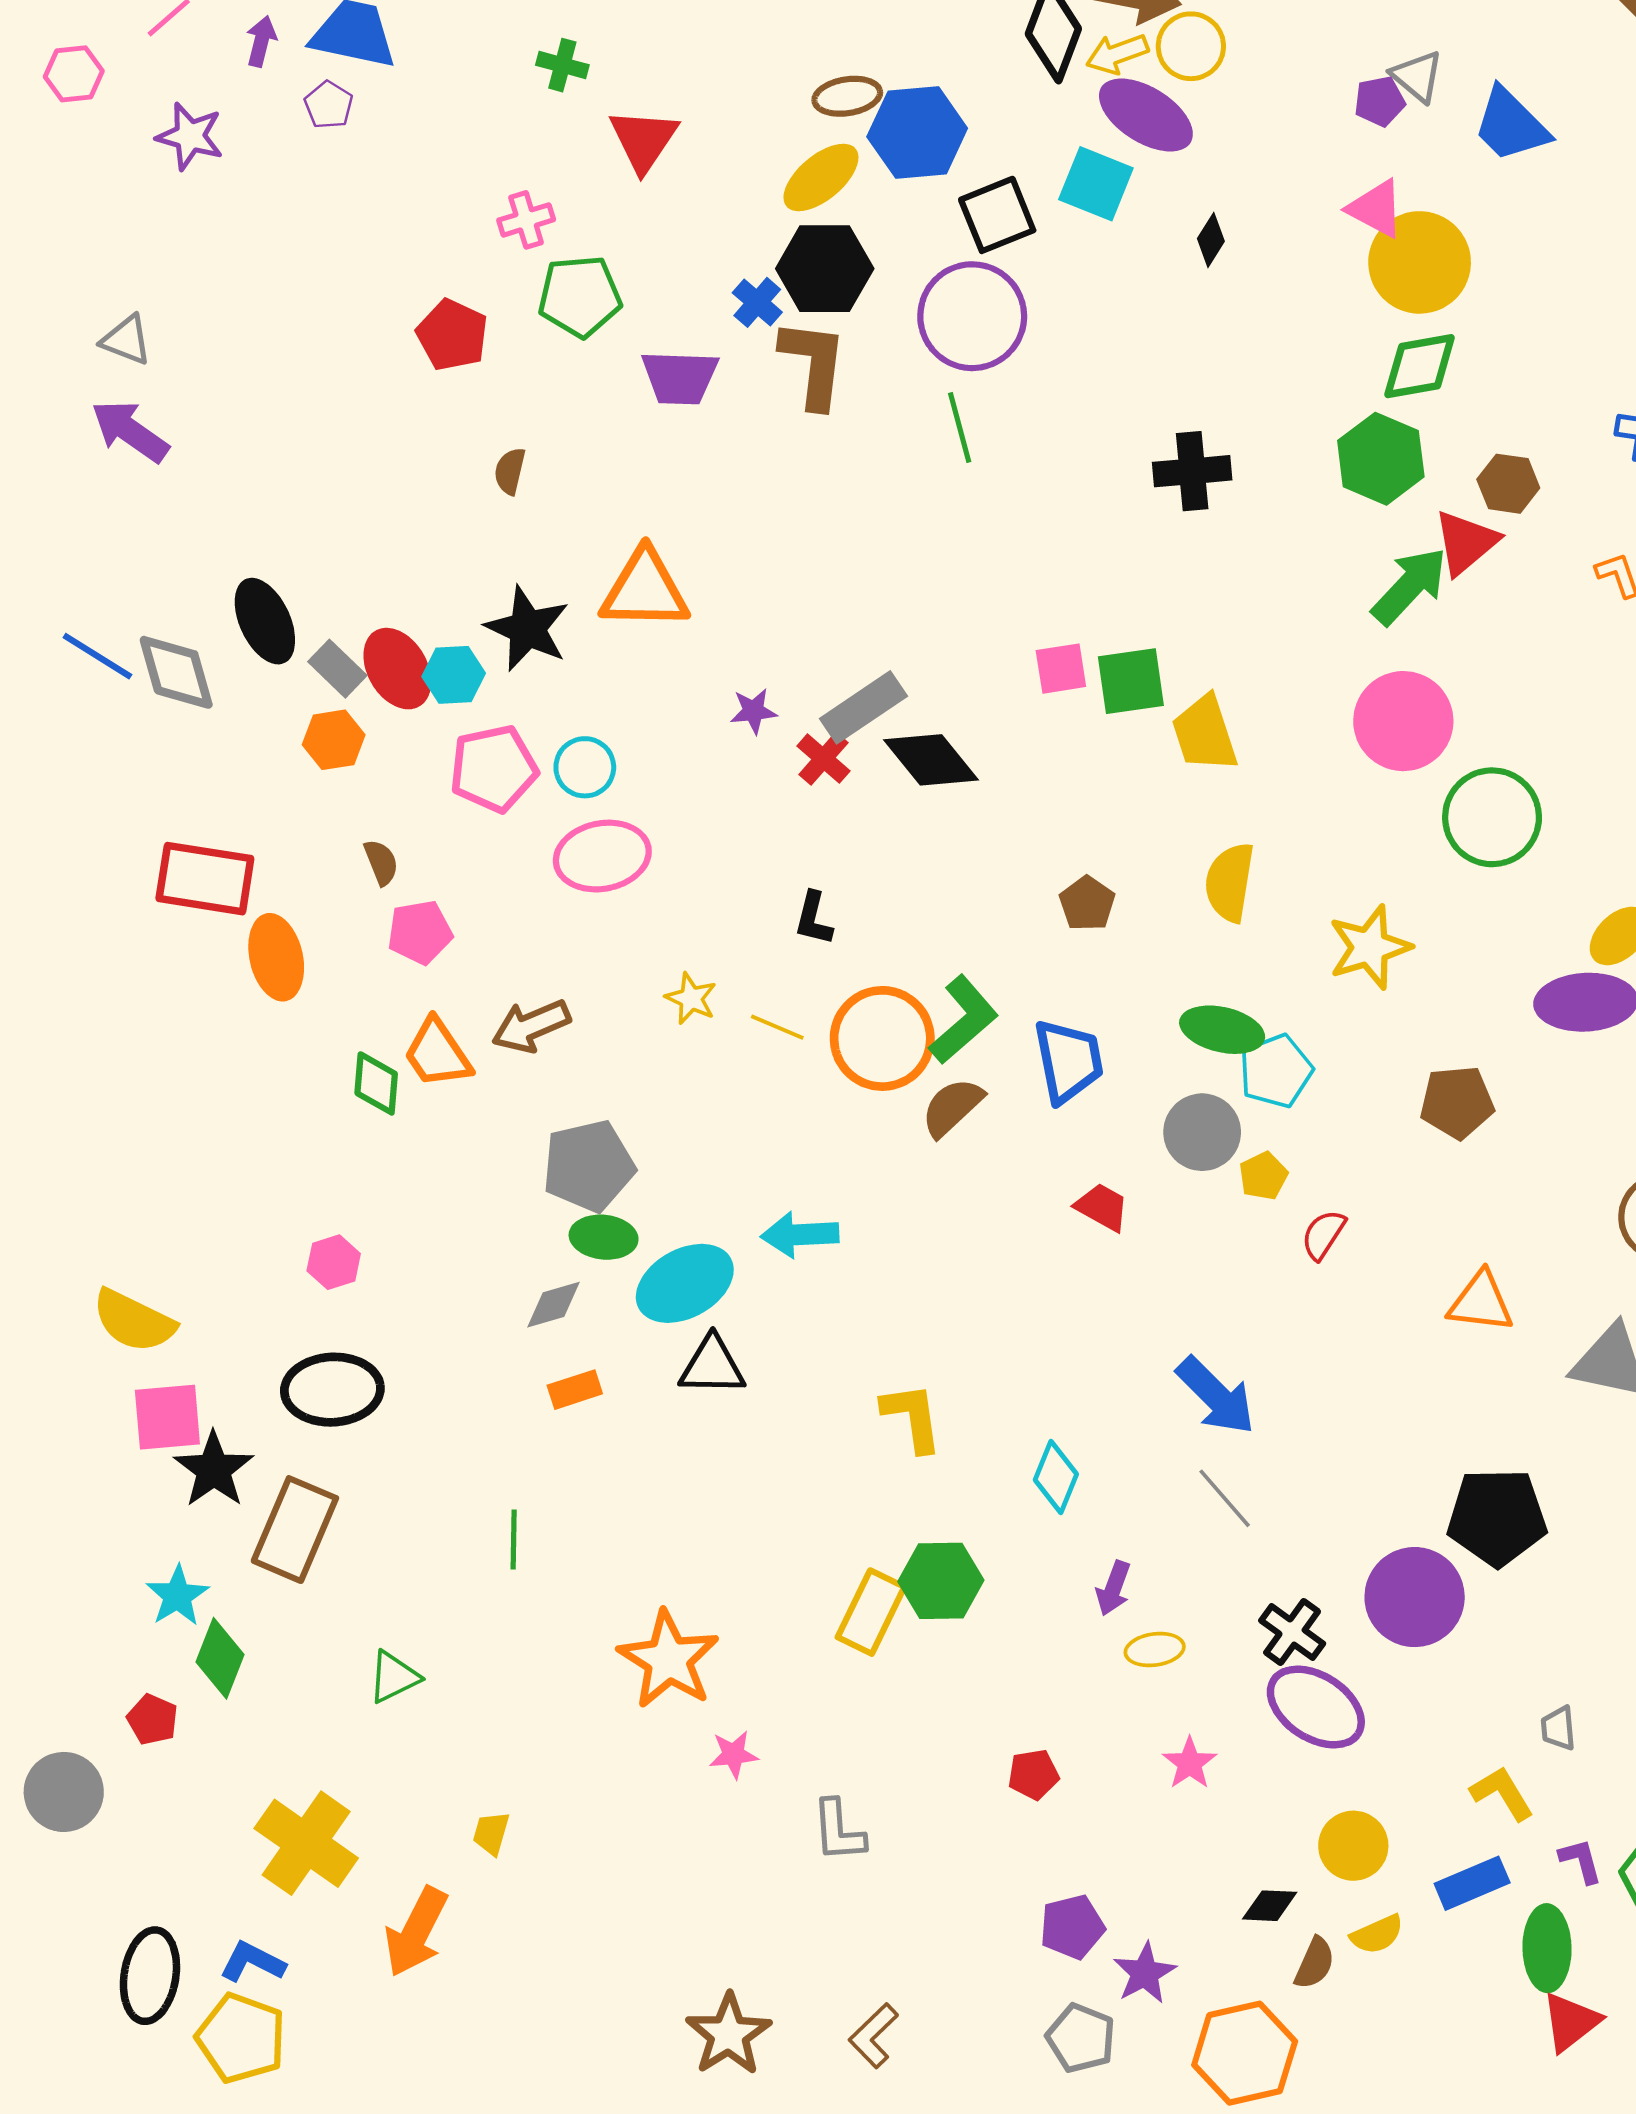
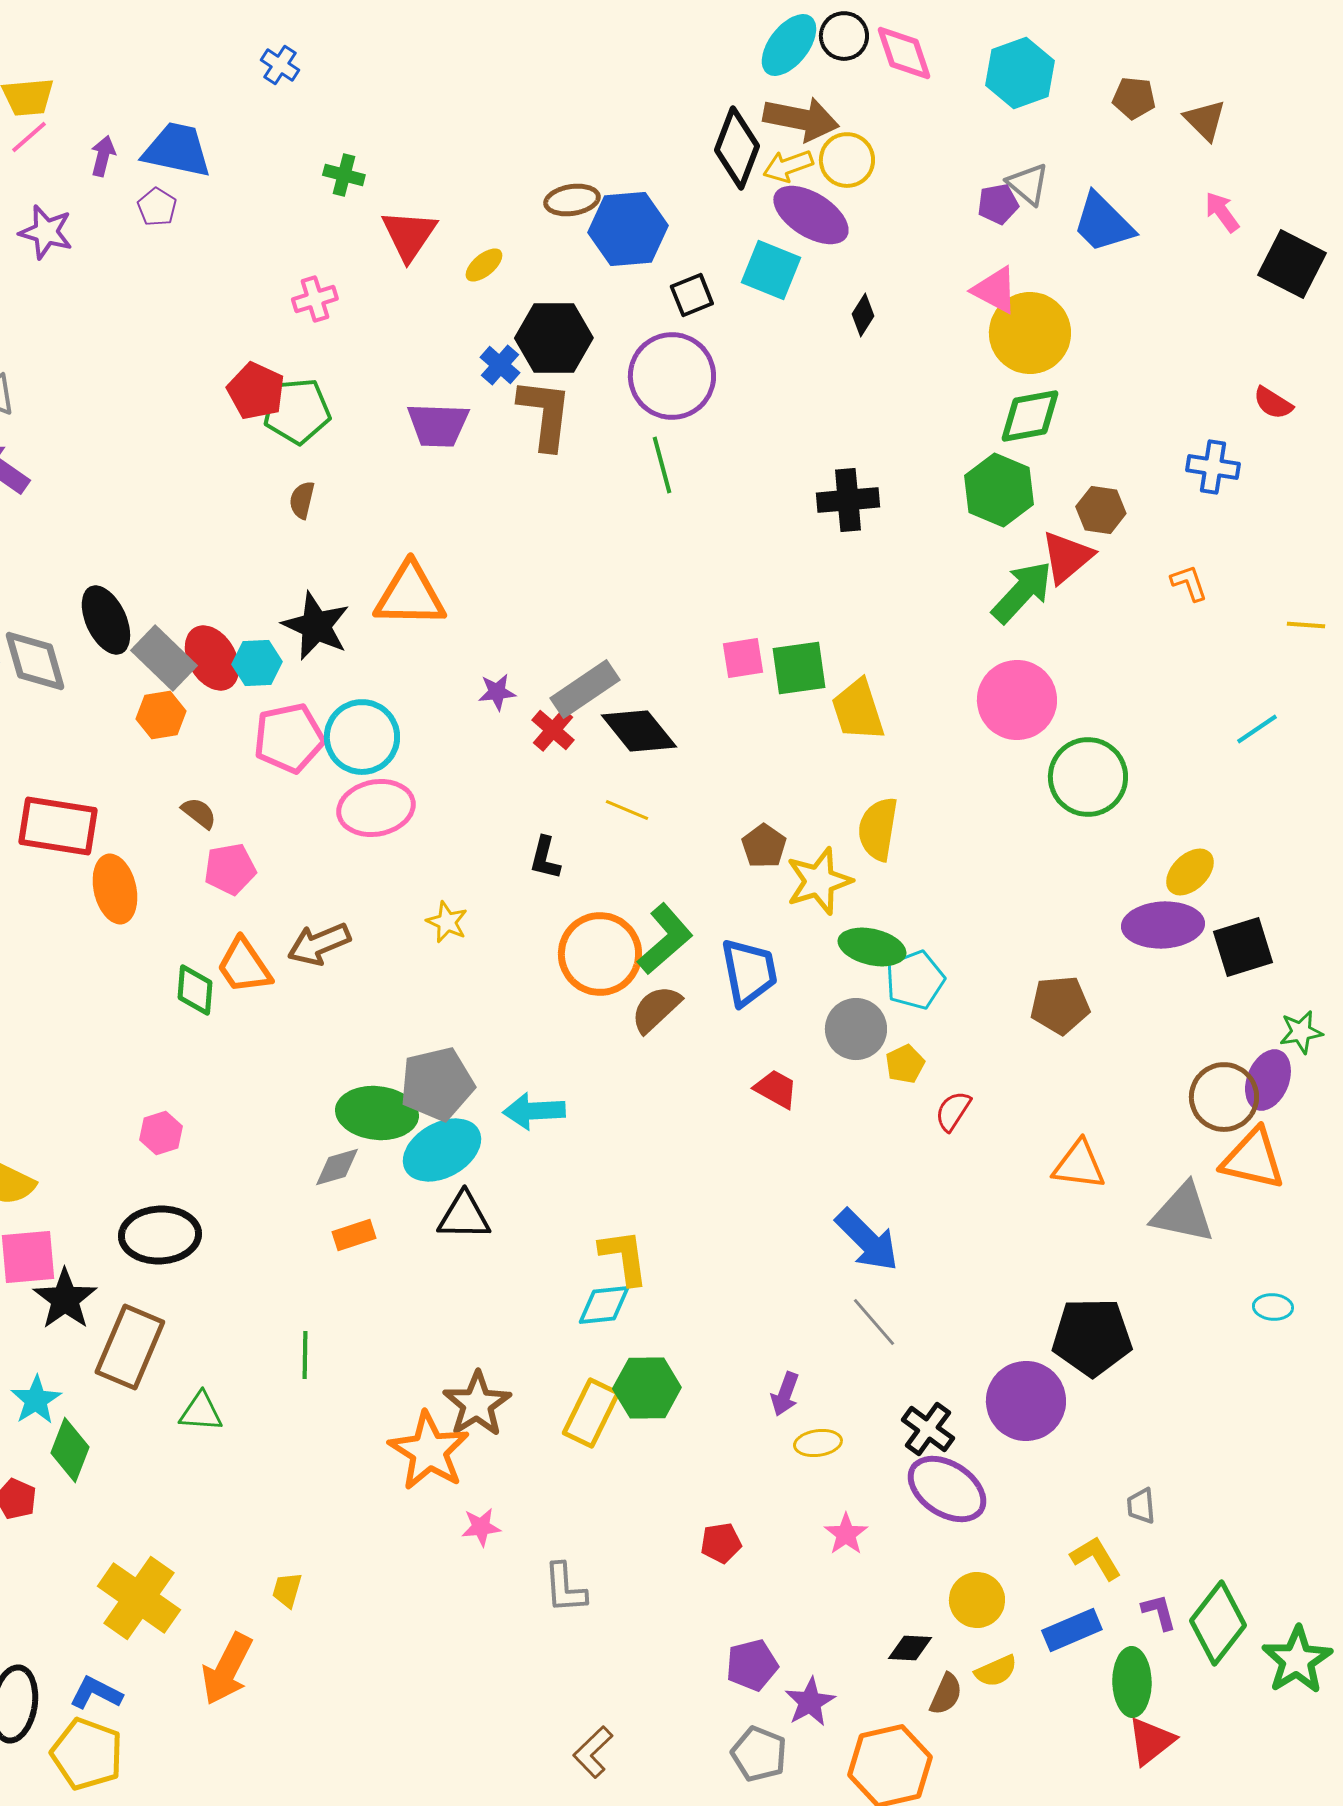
yellow ellipse: (821, 177) -> (484, 265), moved, size x0.6
black square: (997, 215) -> (692, 295), size x0.7
green pentagon: (580, 296) -> (297, 411), moved
gray rectangle: (337, 669) -> (164, 658), size x1.4
cyan circle: (585, 767) -> (362, 737), size x1.5
brown semicircle: (381, 862) -> (199, 813), turned -30
yellow star: (1370, 947) -> (819, 881), moved
yellow line: (777, 1027) -> (627, 810), moved
gray pentagon: (589, 1166) -> (437, 1084), moved
green ellipse: (604, 1237) -> (377, 1113), size x1.5
cyan diamond: (1056, 1477) -> (604, 1305), moved, turned 62
green triangle: (394, 1677) -> (201, 1412), moved, turned 30
brown star: (729, 2034) -> (477, 1404), moved

